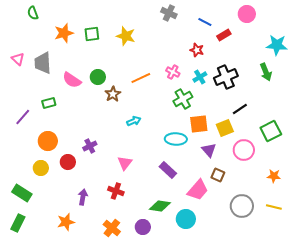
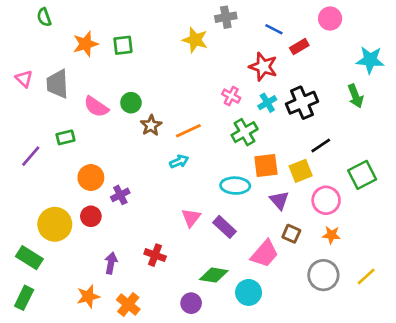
gray cross: (169, 13) -> (226, 17), turned -35
yellow star: (126, 36) -> (195, 40), moved
red star: (197, 50) -> (263, 67), size x1.5
orange line: (141, 78) -> (188, 131), moved
orange circle: (48, 141) -> (91, 178), moved
pink triangle: (125, 163) -> (191, 218), moved
yellow circle: (41, 168) -> (55, 224), size x1.6
orange star: (274, 176) -> (331, 235), moved
yellow line: (274, 207) -> (366, 276), turned -56
orange cross: (112, 228) -> (128, 304), moved

